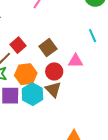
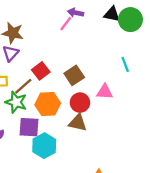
brown triangle: (53, 89) -> (78, 123), turned -36
cyan hexagon: (32, 94) -> (44, 146), moved

